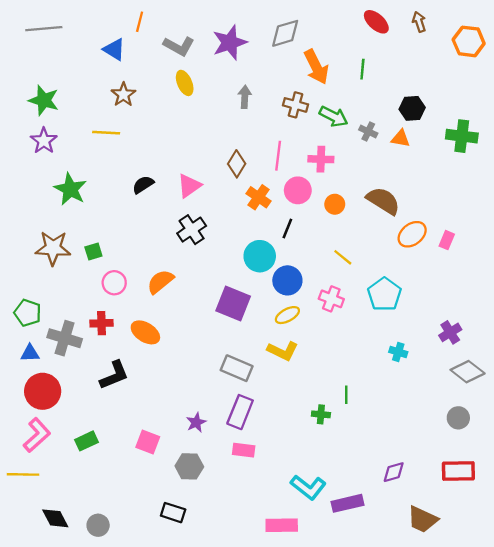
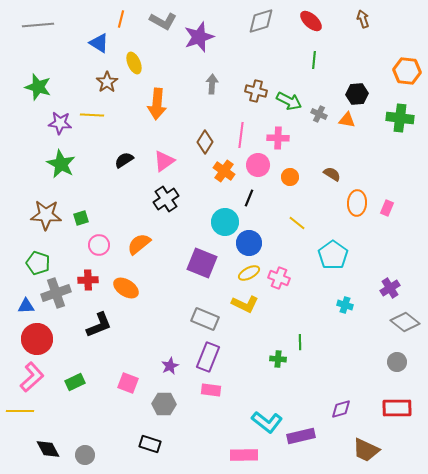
red ellipse: (376, 22) -> (311, 21), moved
gray diamond: (285, 33) -> (261, 21), moved
orange hexagon: (469, 41) -> (407, 71), moved
gray L-shape: (179, 46) -> (163, 21), moved
orange arrow: (316, 67) -> (157, 104), moved, turned 32
yellow ellipse: (185, 83) -> (134, 63), moved
purple star: (44, 141) -> (60, 123), moved, turned -30
brown semicircle: (383, 201) -> (332, 174), size x0.6
orange ellipse: (412, 234) -> (357, 203), turned -50
pink cross: (331, 299) -> (279, 278), moved
green pentagon: (28, 313) -> (38, 263), moved
gray cross: (65, 338) -> (56, 293), turned -36

